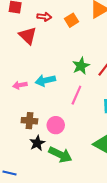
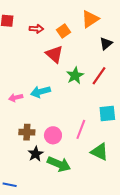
red triangle: (28, 36) -> (54, 54), moved
pink line: (76, 95) -> (81, 129), moved

